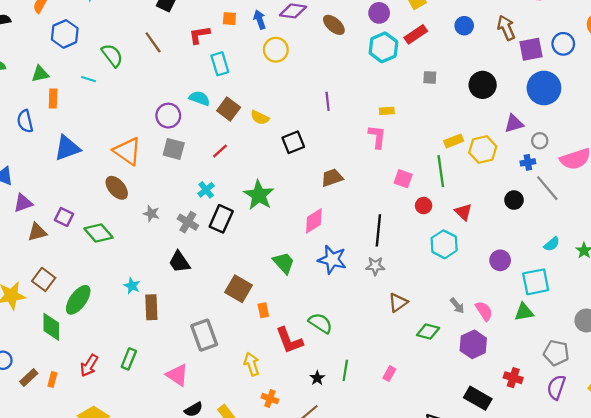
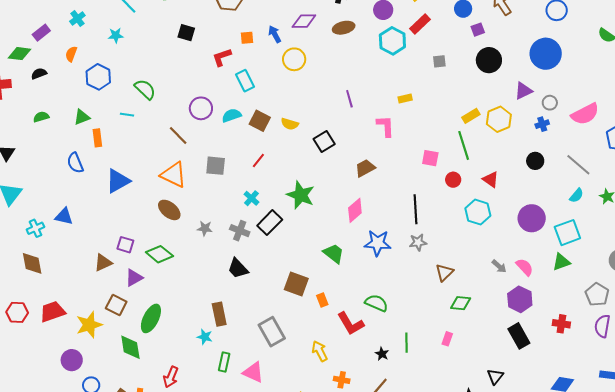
brown ellipse: (334, 25) -> (344, 28), turned -45
brown line: (153, 42) -> (178, 135), moved
purple square: (531, 49) -> (478, 30), moved, size x0.6
cyan semicircle: (199, 98) -> (232, 115), turned -30
purple circle: (168, 116) -> (201, 108), moved
pink L-shape: (377, 137) -> (385, 126), moved
gray line: (547, 188) -> (578, 165), moved
purple triangle: (23, 203) -> (134, 278), moved
black rectangle: (221, 219) -> (270, 223), turned 30
purple circle: (500, 260) -> (532, 218), size x1.4
cyan star: (132, 286) -> (205, 337), moved
green diamond: (428, 332) -> (461, 303), moved
gray pentagon: (556, 353) -> (597, 294), turned 30
green rectangle: (129, 359) -> (224, 362), moved
black rectangle: (478, 398) -> (519, 336), moved, turned 40

